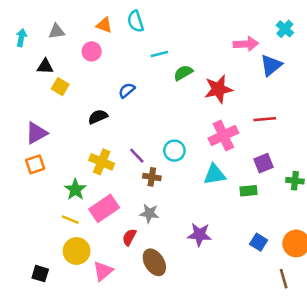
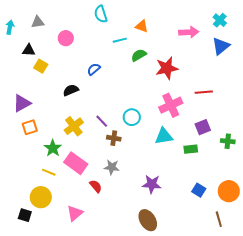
orange triangle: (104, 25) -> (142, 26), moved
blue triangle: (271, 65) -> (221, 46), moved
yellow cross: (102, 162) -> (74, 126), turned 30
orange square: (35, 164) -> (30, 127), moved
pink rectangle: (104, 208) -> (76, 163), turned 70
red semicircle: (129, 237) -> (96, 186), turned 112
yellow circle: (77, 251) -> (41, 197), moved
brown ellipse: (154, 262) -> (148, 220), moved

